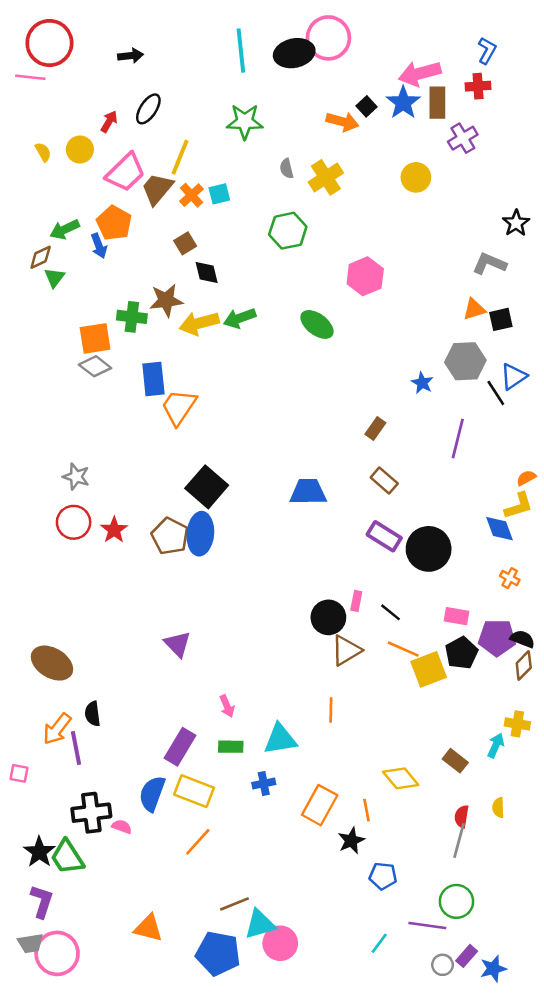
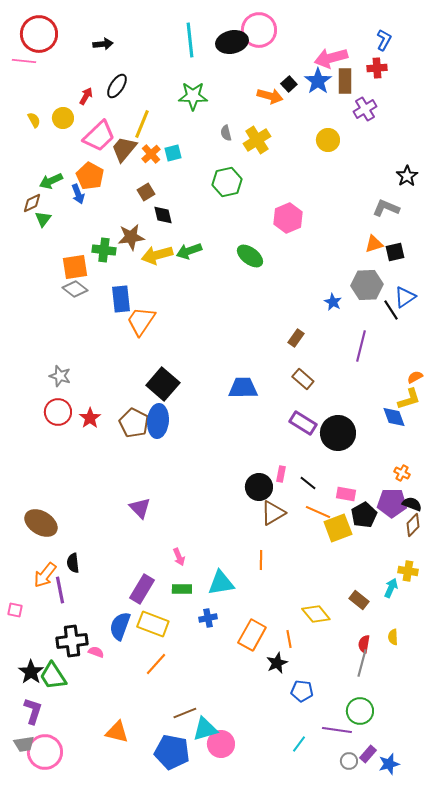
orange cross: (510, 578) -> (402, 473), moved
pink rectangle: (456, 616) -> (346, 494), moved

